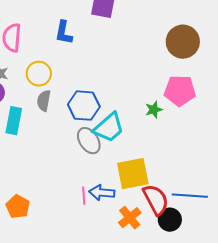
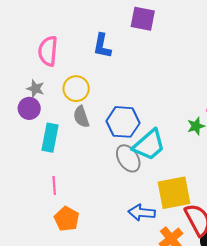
gray semicircle: (44, 101) -> (81, 117), turned -30
pink line: (84, 196) -> (54, 186), moved
orange pentagon: (18, 207) -> (67, 219), moved

